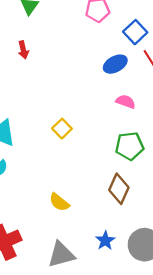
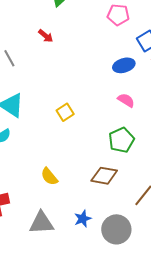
red arrow: (23, 50) -> (46, 36), turned -49
green pentagon: (130, 146) -> (121, 140), turned -30
brown diamond: (119, 189) -> (104, 176), turned 64

